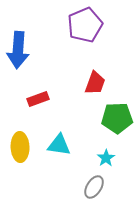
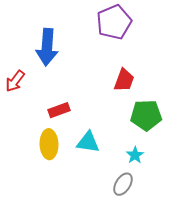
red rectangle: (38, 99) -> (59, 110), moved

